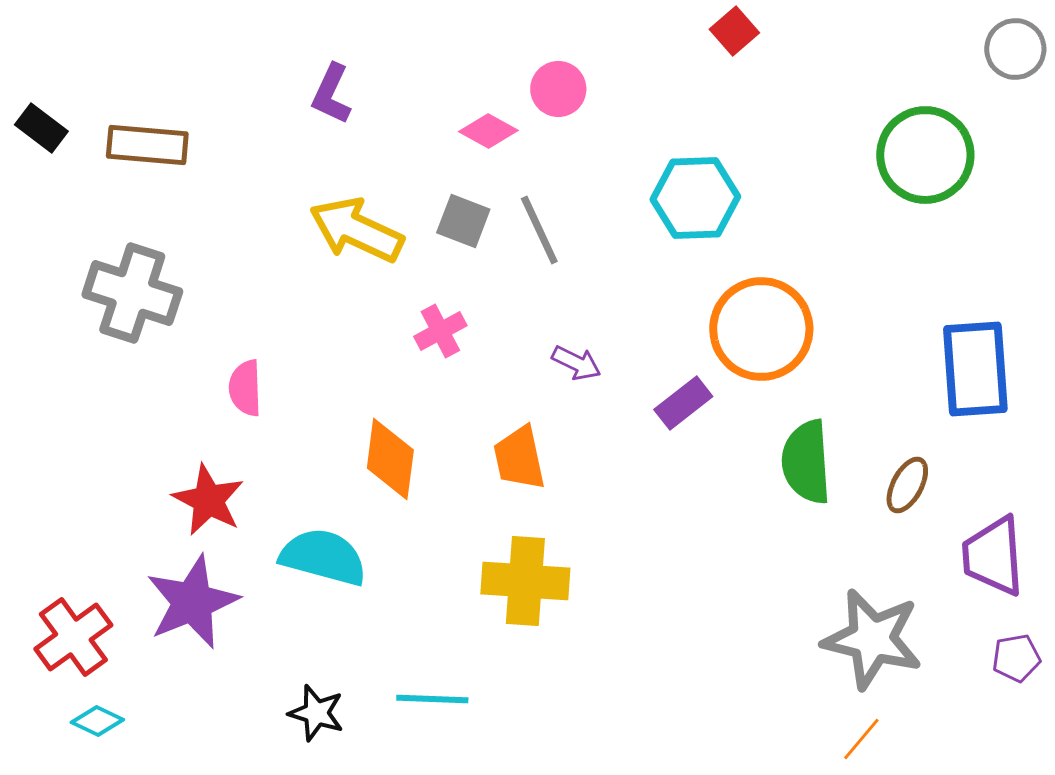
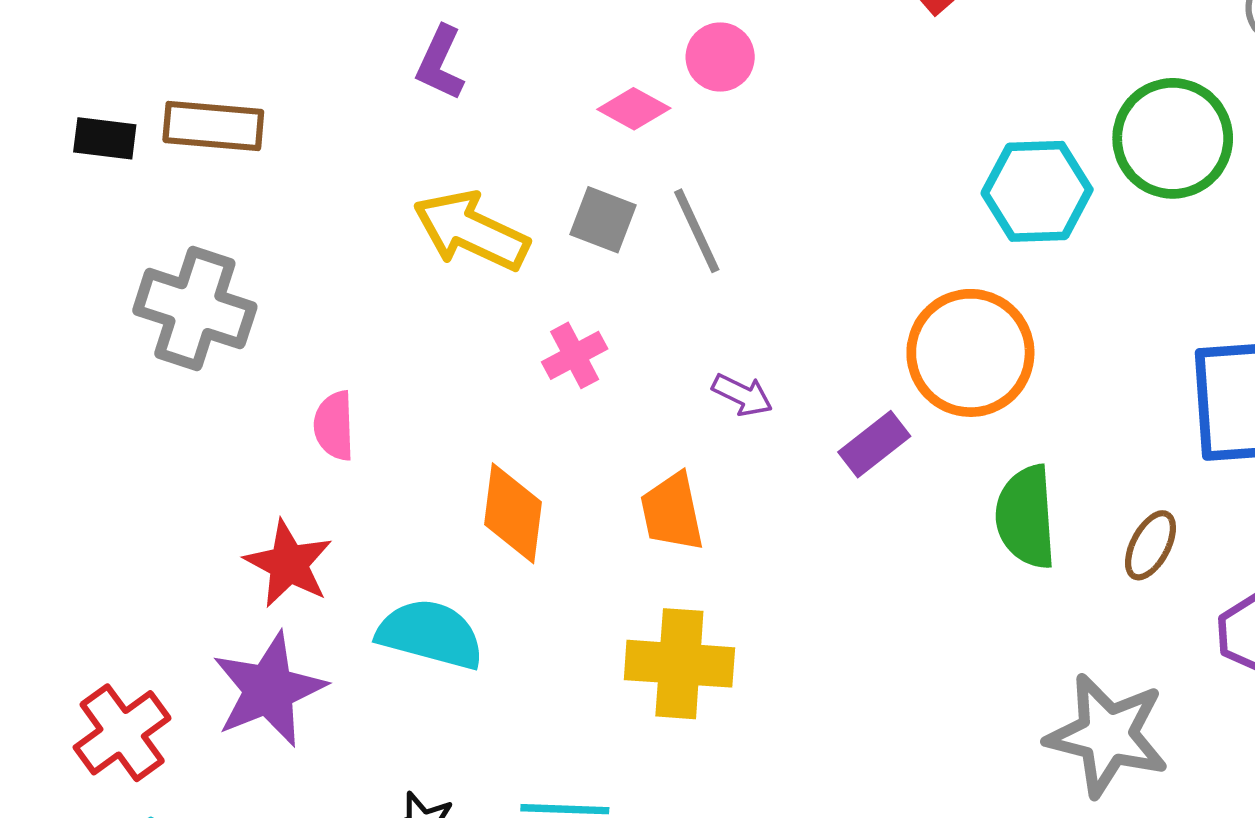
black rectangle: (41, 128) -> (105, 138), moved, turned -30
cyan hexagon: (695, 198) -> (1037, 191), moved

